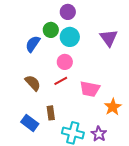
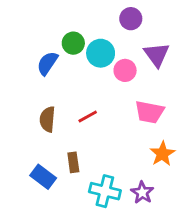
purple circle: (68, 12) -> (131, 19), moved
pink circle: (65, 62) -> (125, 70), moved
brown semicircle: (33, 83) -> (47, 119), turned -132
pink trapezoid: (90, 89) -> (149, 112), moved

